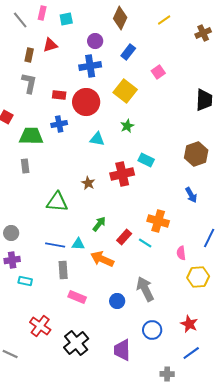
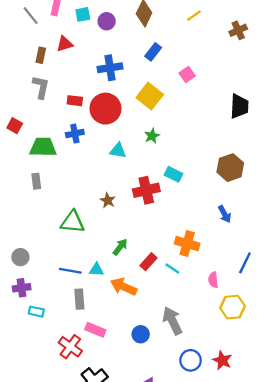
purple circle: (95, 41) -> (107, 21), moved
red cross: (40, 326) -> (70, 347), moved
blue circle: (152, 330) -> (191, 360), moved

